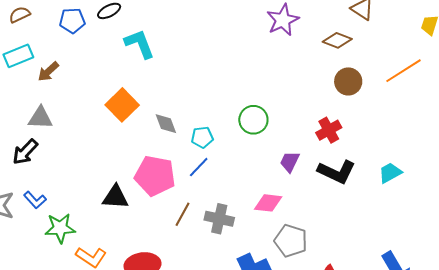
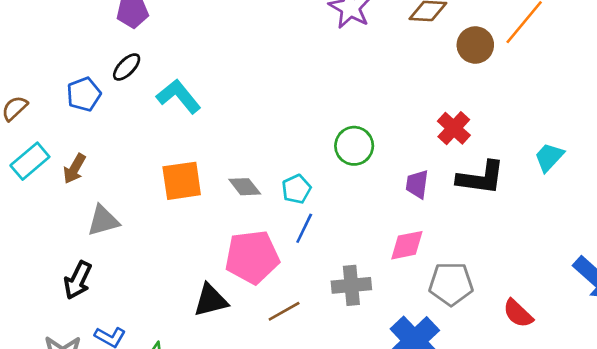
brown circle: (348, 81) -> (475, 45), moved
orange square: (122, 105) -> (182, 181), turned -36
gray triangle: (40, 118) -> (103, 221), moved
brown line: (183, 214) -> (284, 311), moved, turned 50

